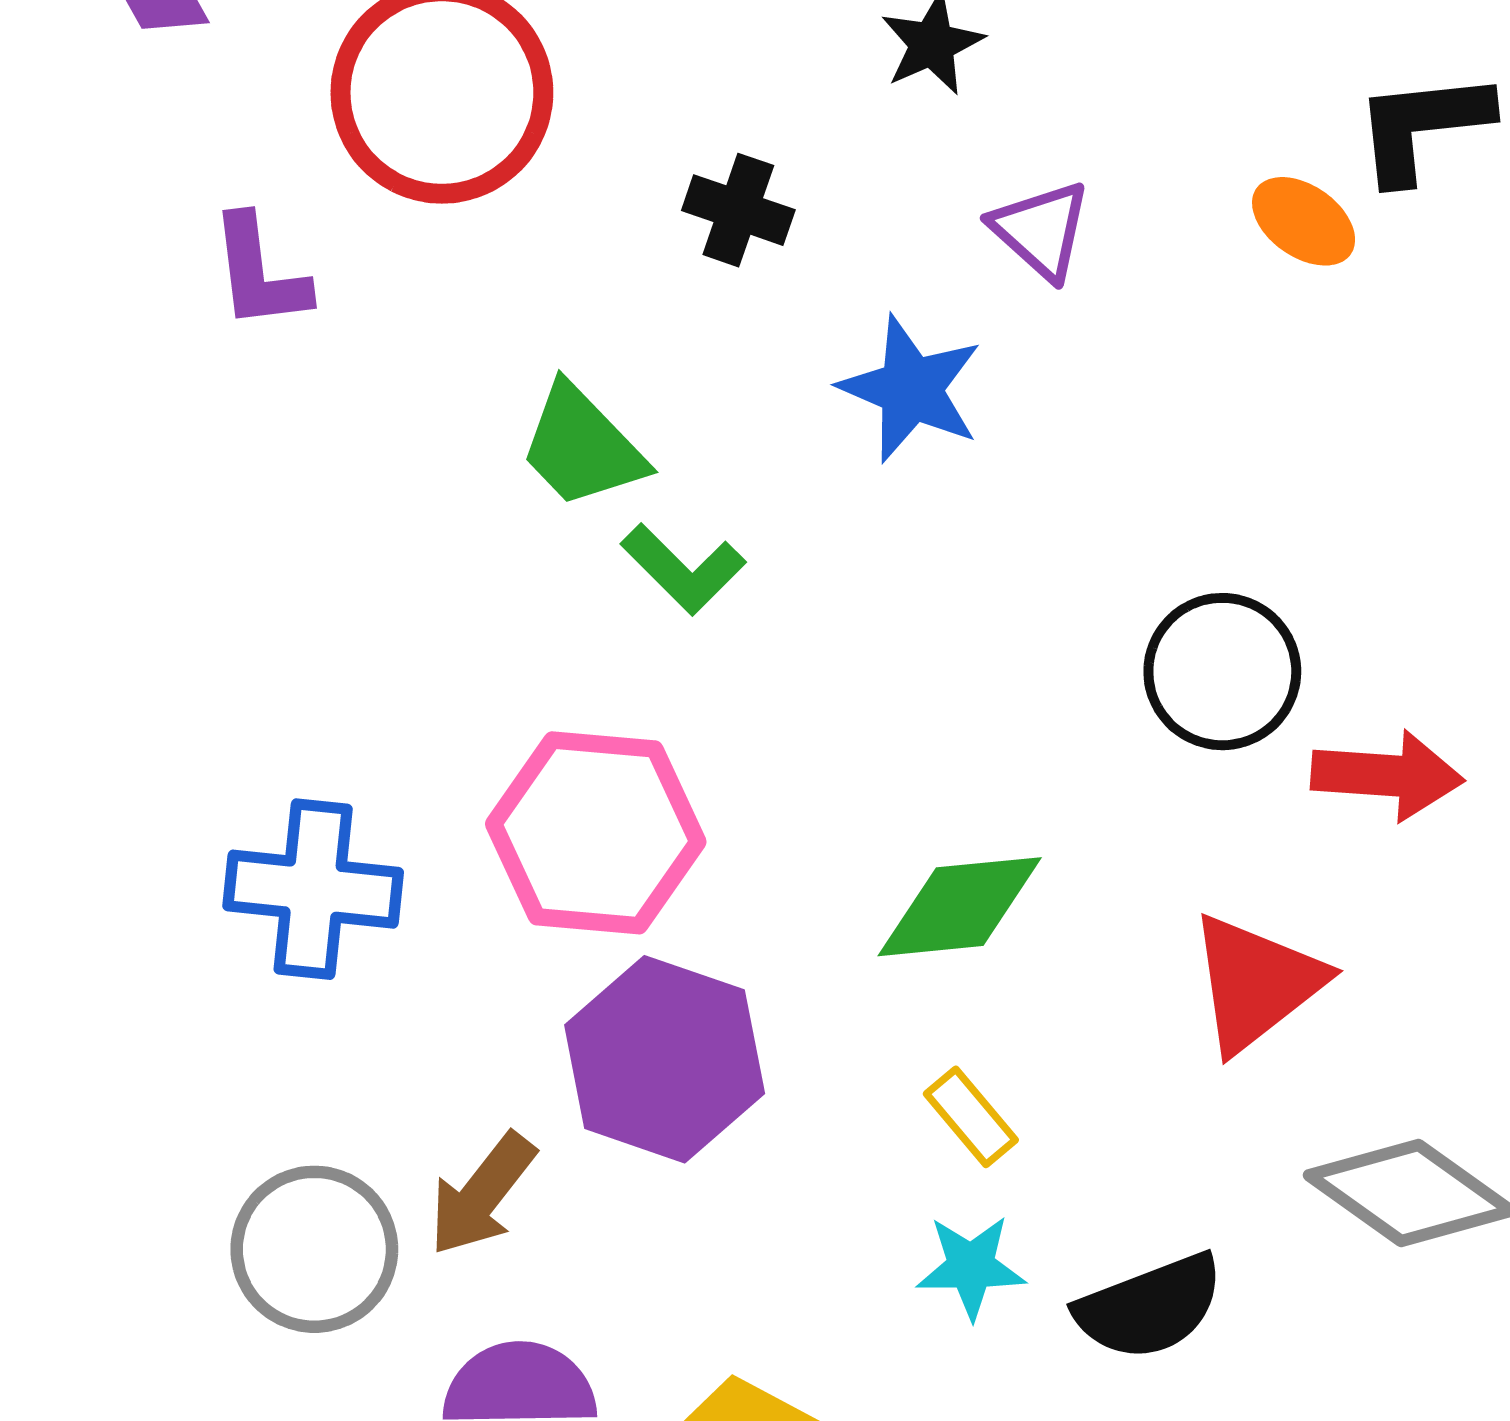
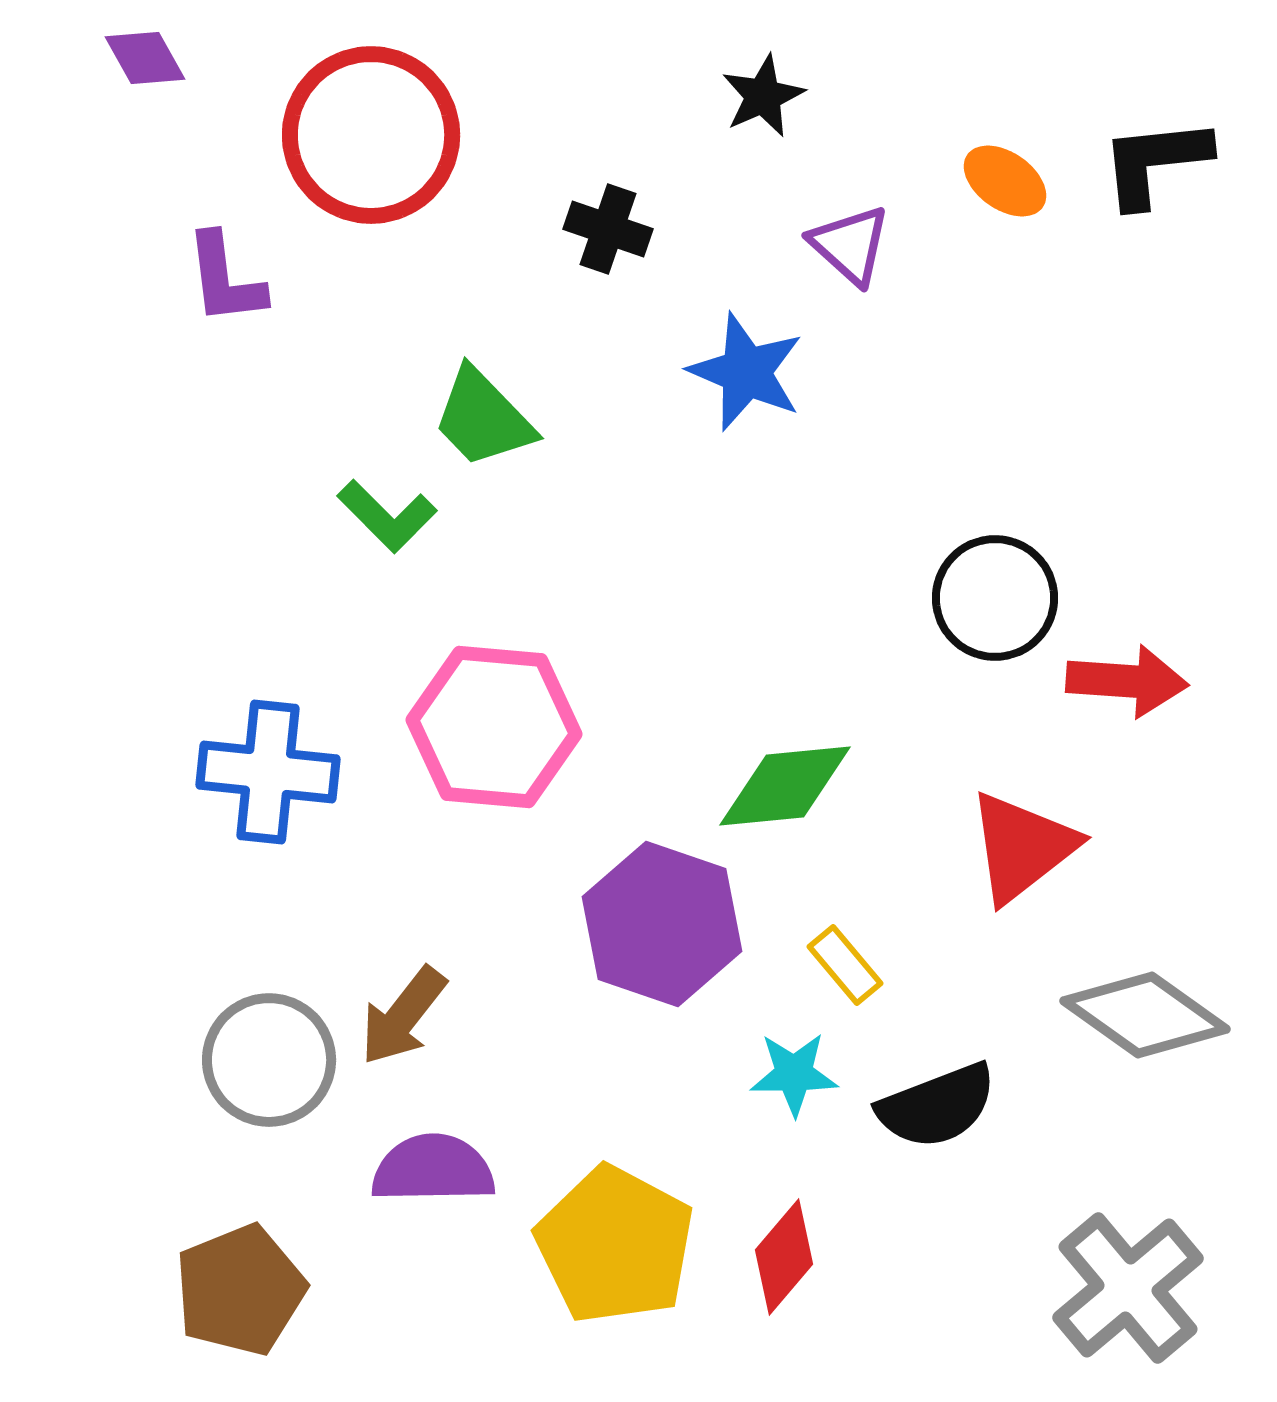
orange ellipse: (1304, 221) -> (1005, 181), moved
green L-shape: (683, 569) -> (387, 516), moved
purple hexagon: (665, 1059) -> (662, 924), moved
yellow rectangle: (971, 1117) -> (845, 965), moved

